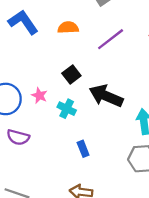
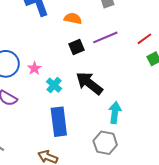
black square: (71, 75) -> (76, 47), moved
blue rectangle: (83, 149) -> (59, 122), size x2.0

